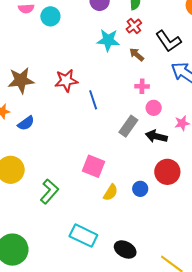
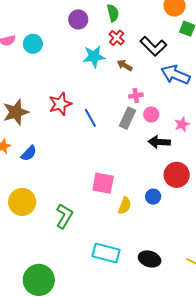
gray rectangle: (128, 126) -> (127, 118), moved

